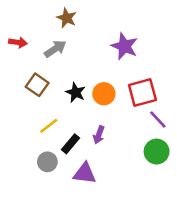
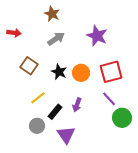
gray arrow: (55, 49) -> (56, 39), moved
purple line: (158, 119) -> (109, 99), moved
purple triangle: (85, 173) -> (66, 135), turned 48

